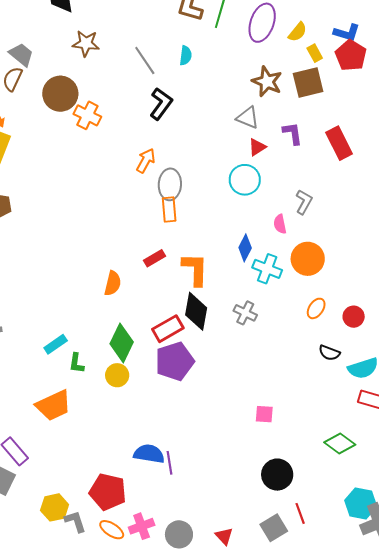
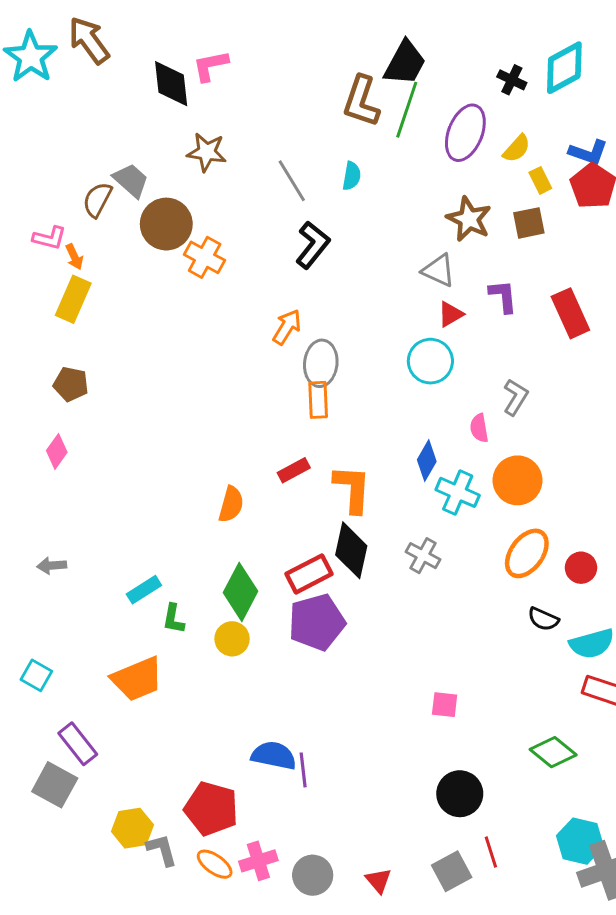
gray trapezoid: (21, 55) -> (131, 180), moved
brown square: (308, 83) -> (529, 223), size x0.7
orange ellipse: (316, 308) -> (527, 553), size x1.6

